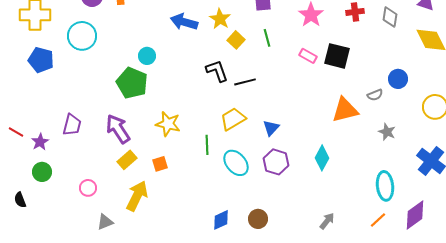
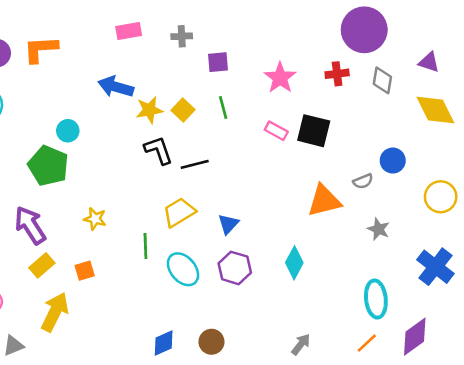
yellow star: (220, 19) -> (149, 110), moved, turned 30
yellow star: (168, 124) -> (95, 219), size x0.7

